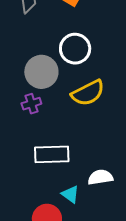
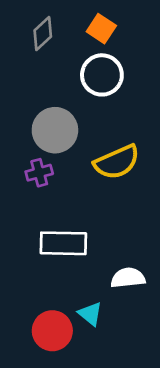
white circle: (75, 49) -> (102, 75), moved
cyan triangle: (70, 194) -> (90, 314), moved

